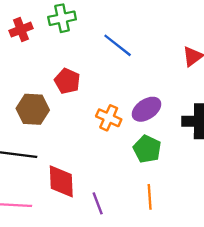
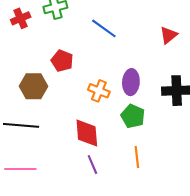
purple ellipse: (147, 109) -> (131, 82), turned -50
red diamond: (61, 181) -> (87, 133), moved

